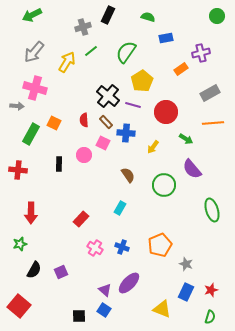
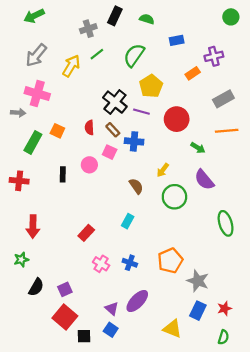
green semicircle: (148, 17) -> (147, 19), moved
yellow arrow: (153, 147) -> (163, 170), moved
gray star: (186, 264) -> (198, 281), size x1.5
red square: (19, 306) -> (65, 317), moved

